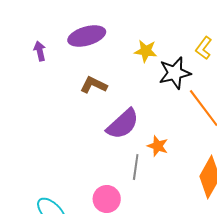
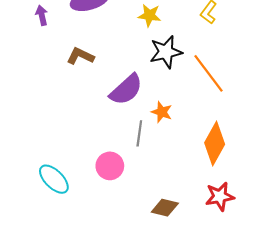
black star: (175, 73) -> (166, 52), moved
brown L-shape: (94, 85) -> (80, 56), moved

